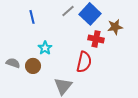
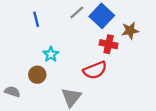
red semicircle: (84, 62) -> (95, 70), turned 55
gray semicircle: (13, 63) -> (12, 92), moved

